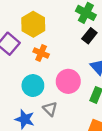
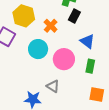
orange cross: (41, 53) -> (51, 26), moved, turned 32
cyan circle: (33, 86) -> (38, 49), moved

